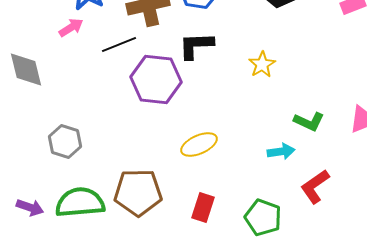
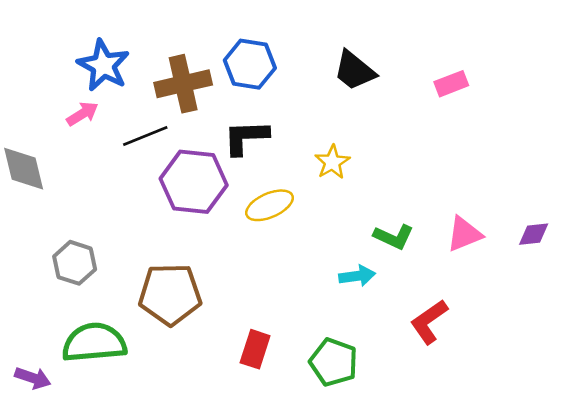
yellow ellipse: (199, 144) -> (269, 205), moved
red L-shape: (315, 186) -> (429, 322), moved
brown pentagon: (138, 192) -> (170, 294), moved
purple arrow: (30, 208) -> (33, 378), moved

